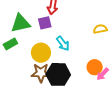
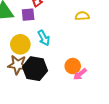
yellow semicircle: (100, 29) -> (82, 16), moved

